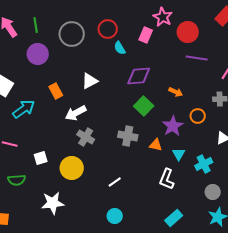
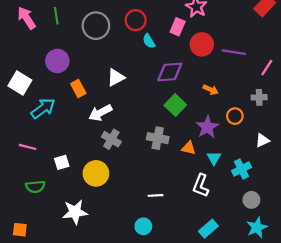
red circle: (188, 32) -> (202, 44), moved
purple circle: (38, 54) -> (57, 61), moved
white line: (115, 182) -> (155, 195), moved, turned 32

